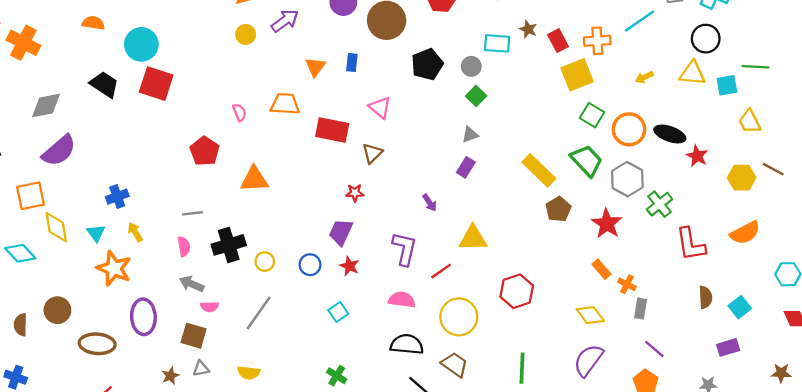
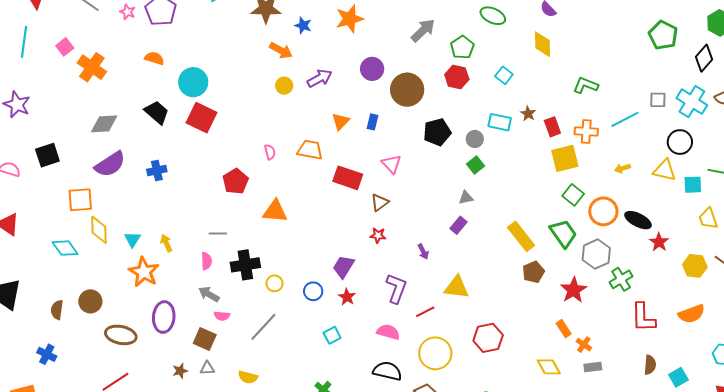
red star: (355, 193) -> (378, 235), moved
blue cross: (117, 197) -> (157, 170), moved
gray rectangle: (641, 309) -> (593, 367), turned 66

